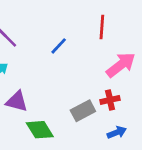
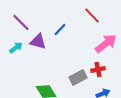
red line: (102, 27) -> (92, 15), turned -48
purple triangle: (17, 101) -> (38, 41), moved

